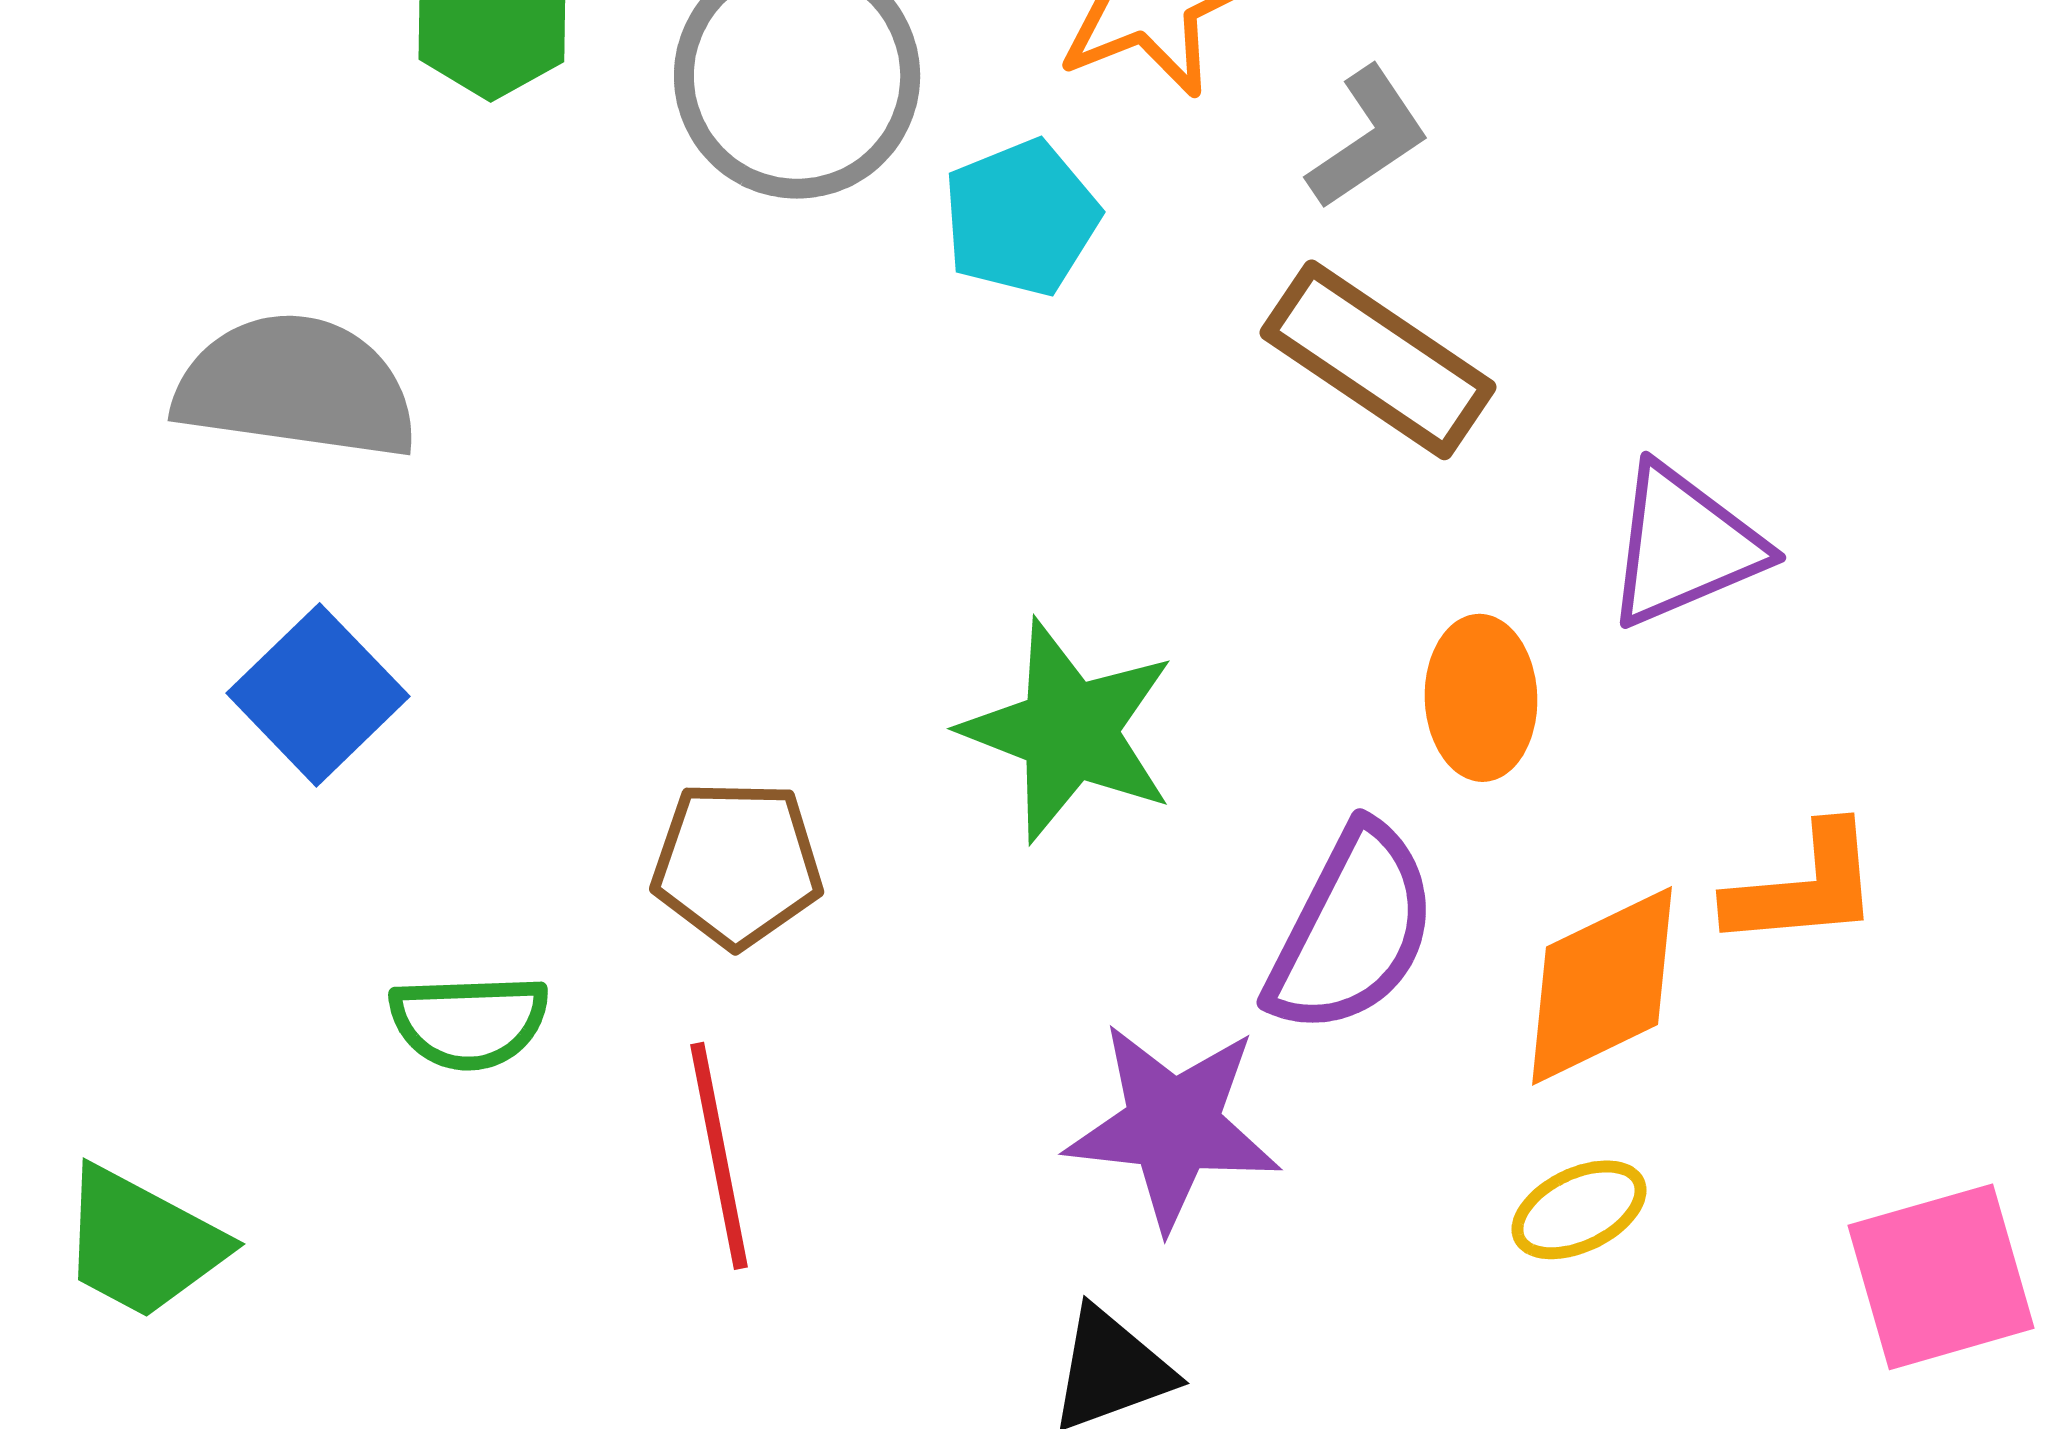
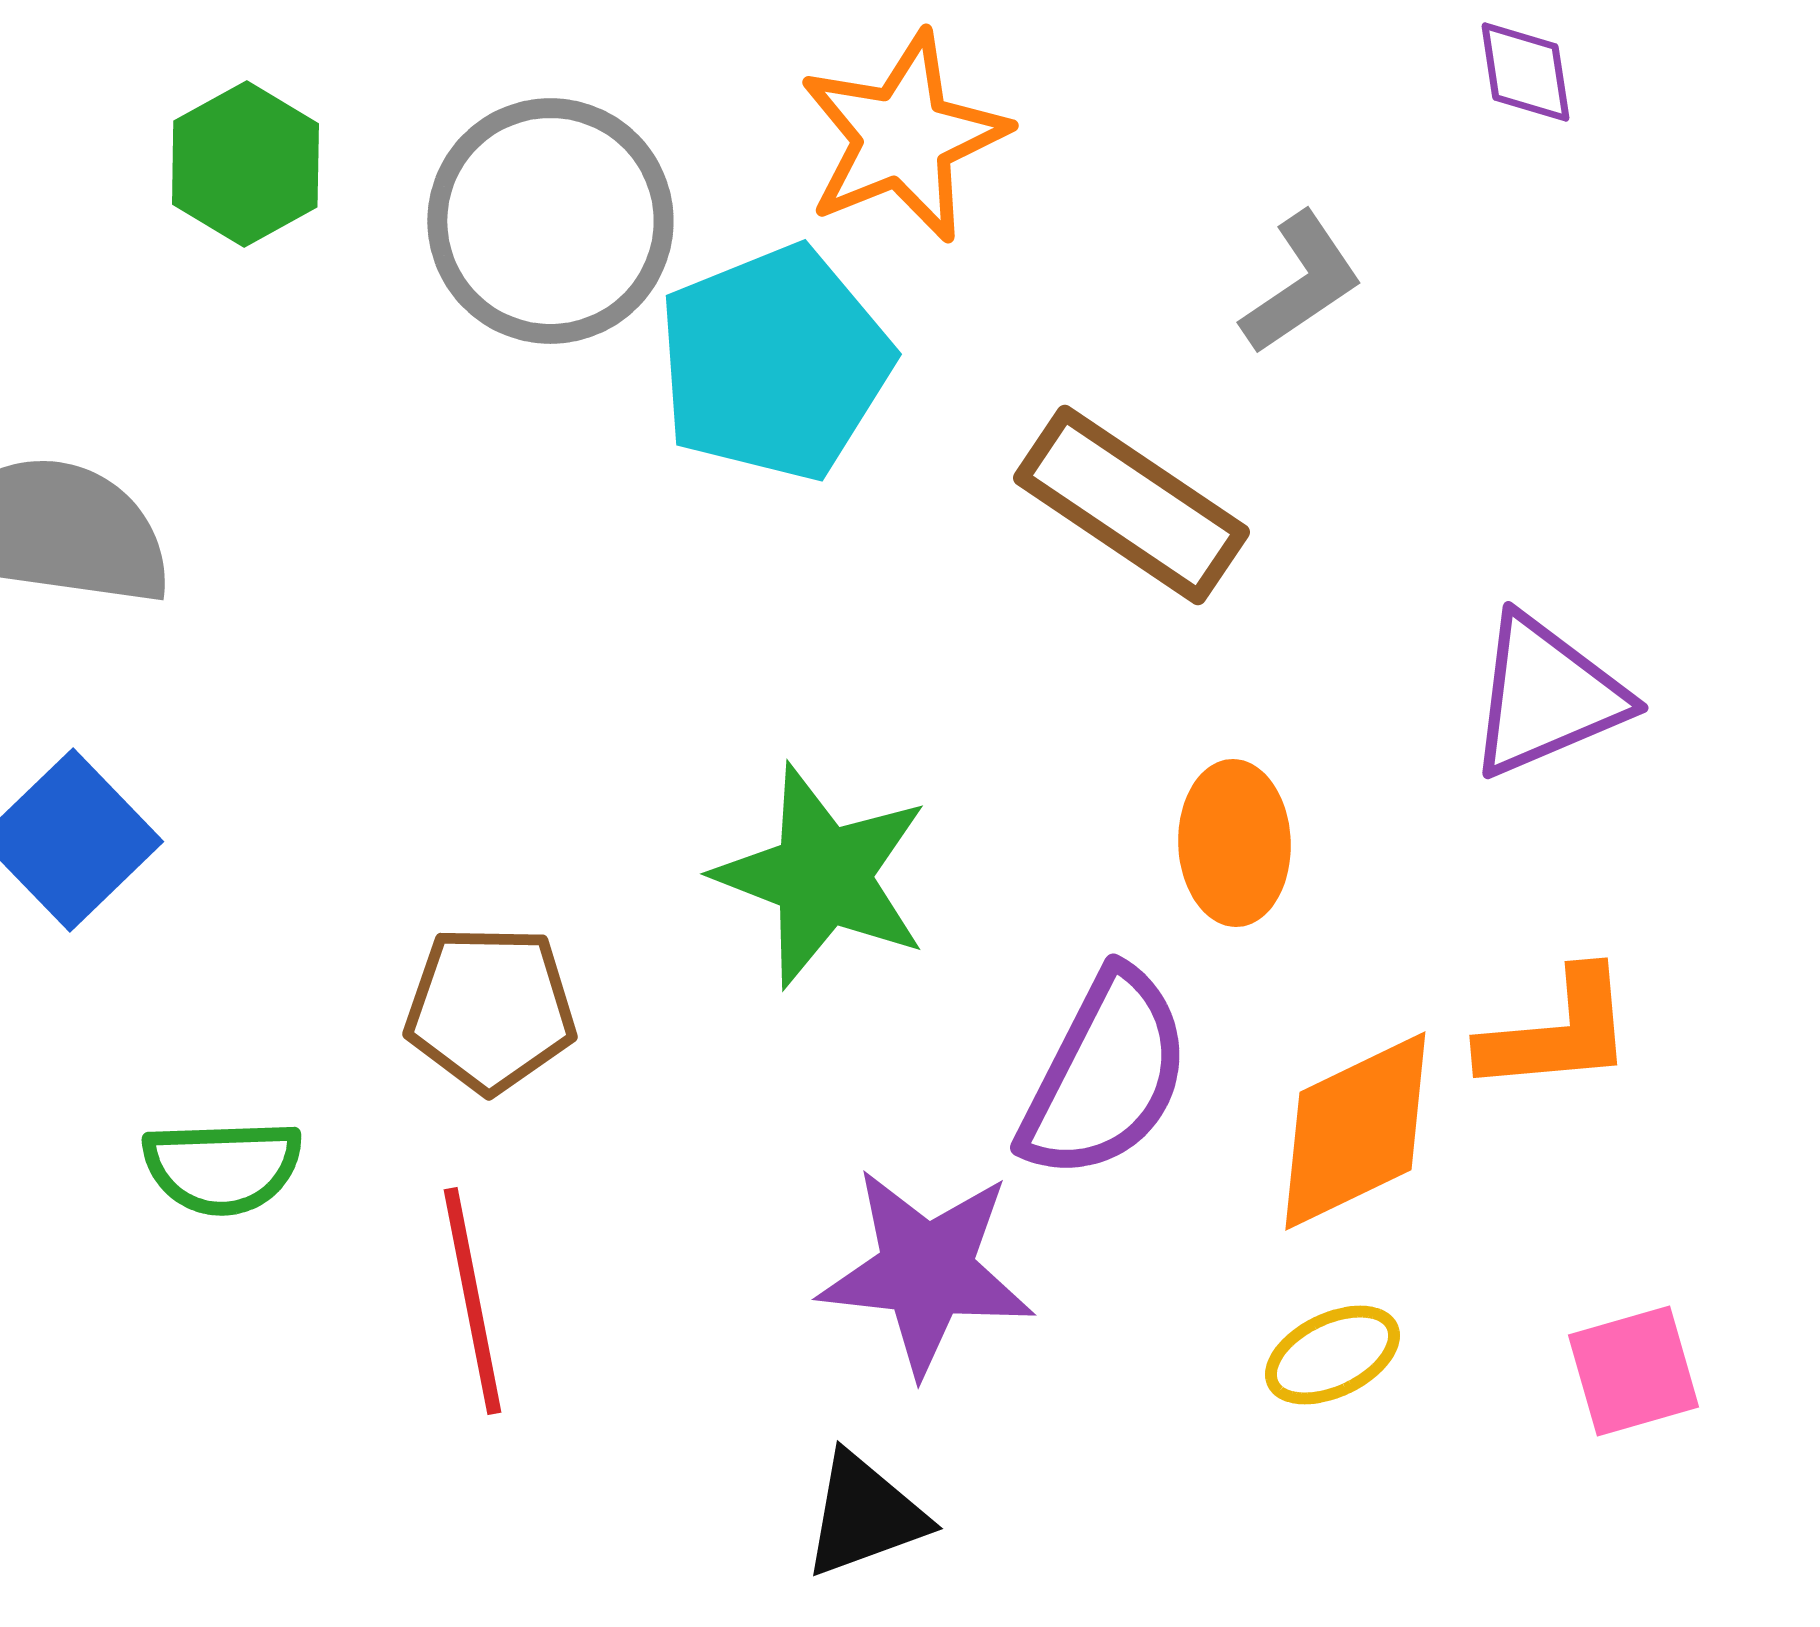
gray L-shape: (1368, 138) -> (1301, 283), moved
cyan pentagon: (1021, 218) -> (774, 363), size x1.5
purple triangle: (1684, 546) -> (1546, 696), moved
pink square: (1941, 1277) -> (1633, 1371), moved, size x0.7

